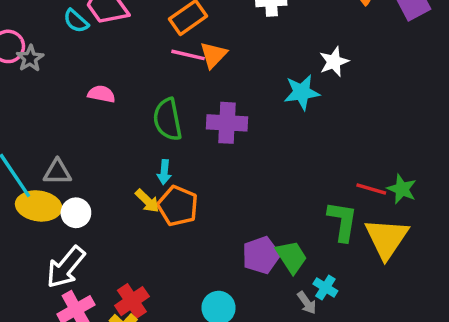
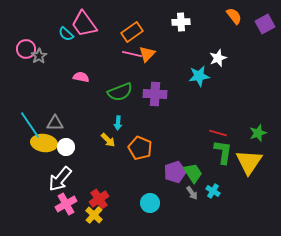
green semicircle: (168, 119) -> (120, 92), turned -100
red line: (371, 189) -> (218, 133), moved
green star: (402, 189) -> (258, 133), turned 30
orange pentagon: (178, 206) -> (140, 148), moved
gray arrow: (307, 303) -> (192, 193), moved

